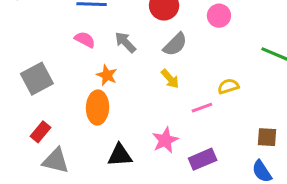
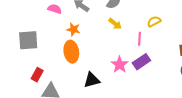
gray square: (37, 79) -> (28, 40), turned 35
pink line: (202, 108) -> (139, 39), turned -56
purple rectangle: (203, 159) -> (141, 62), moved

